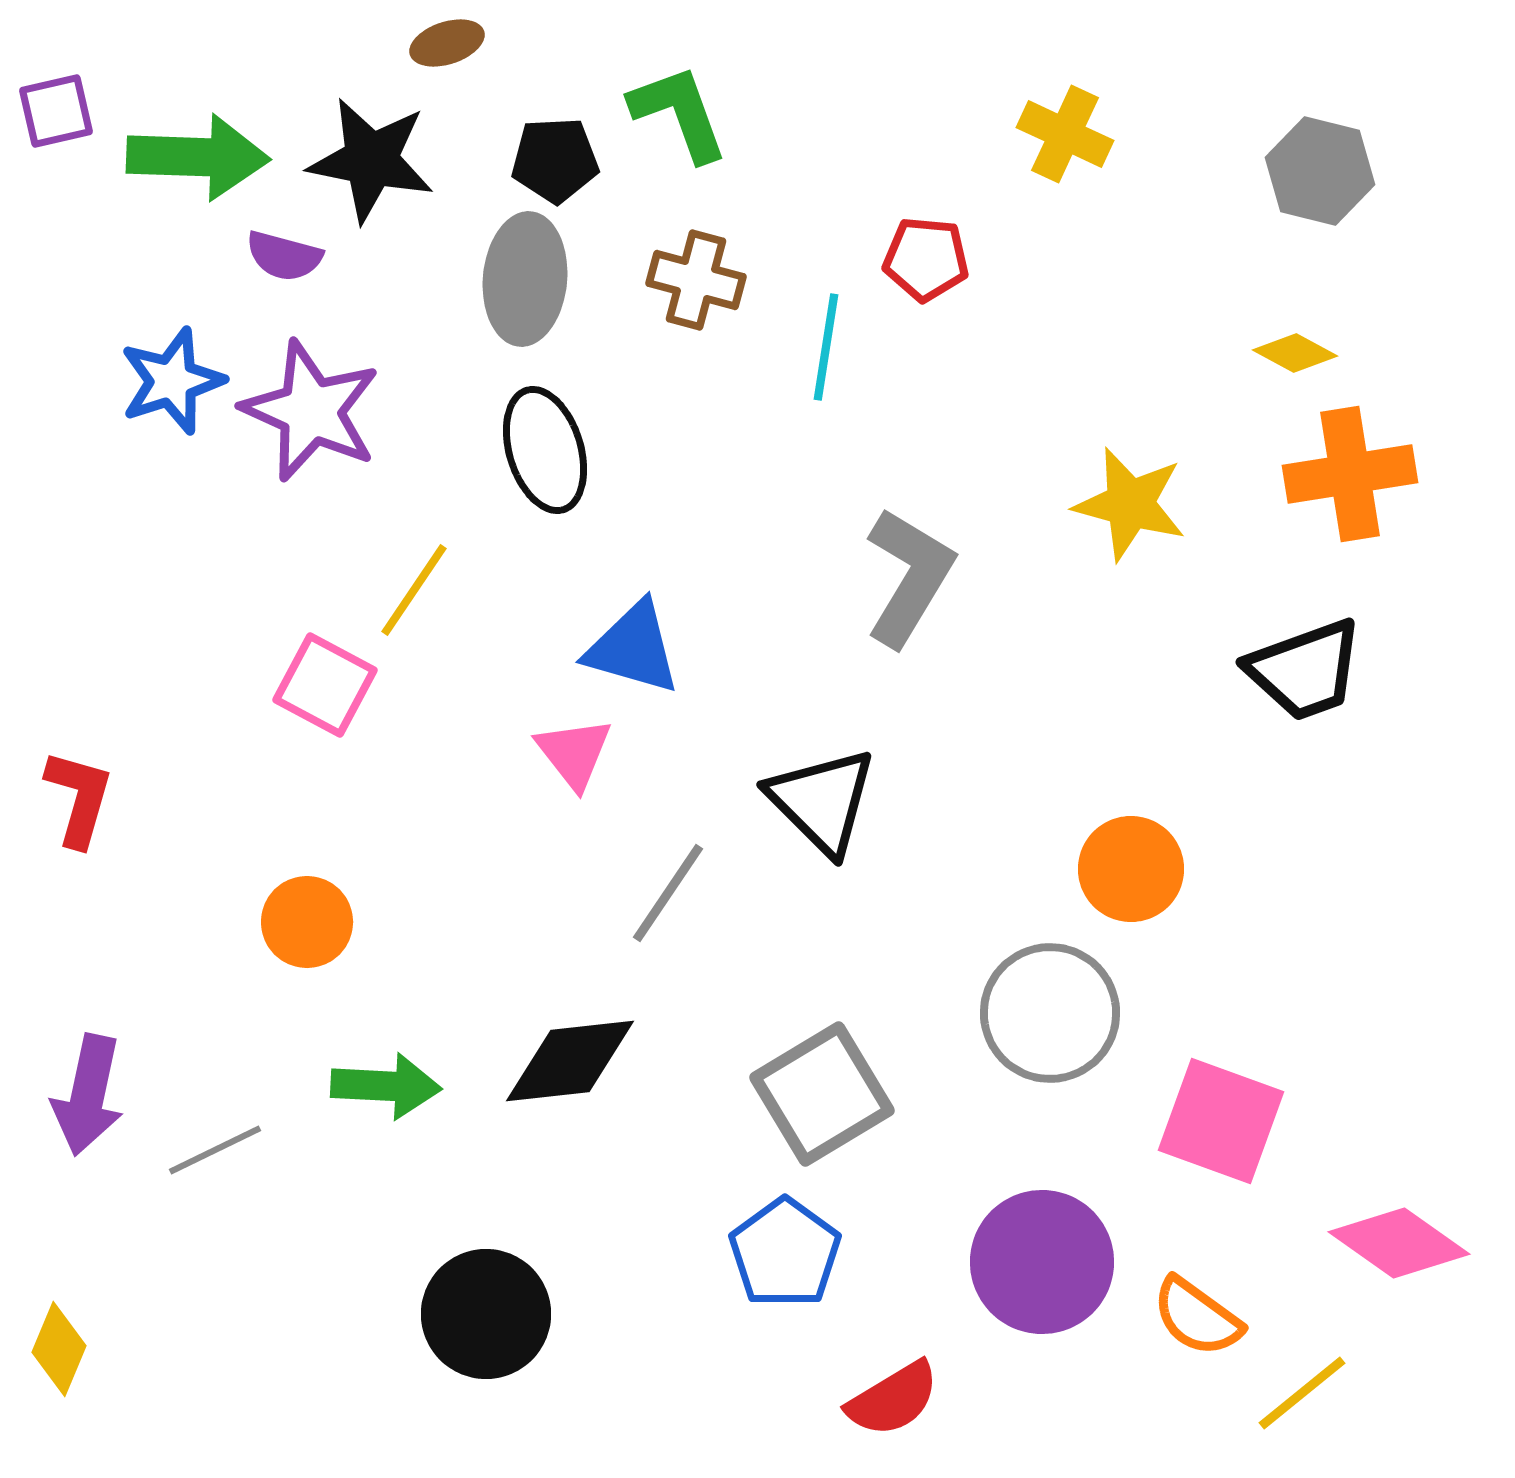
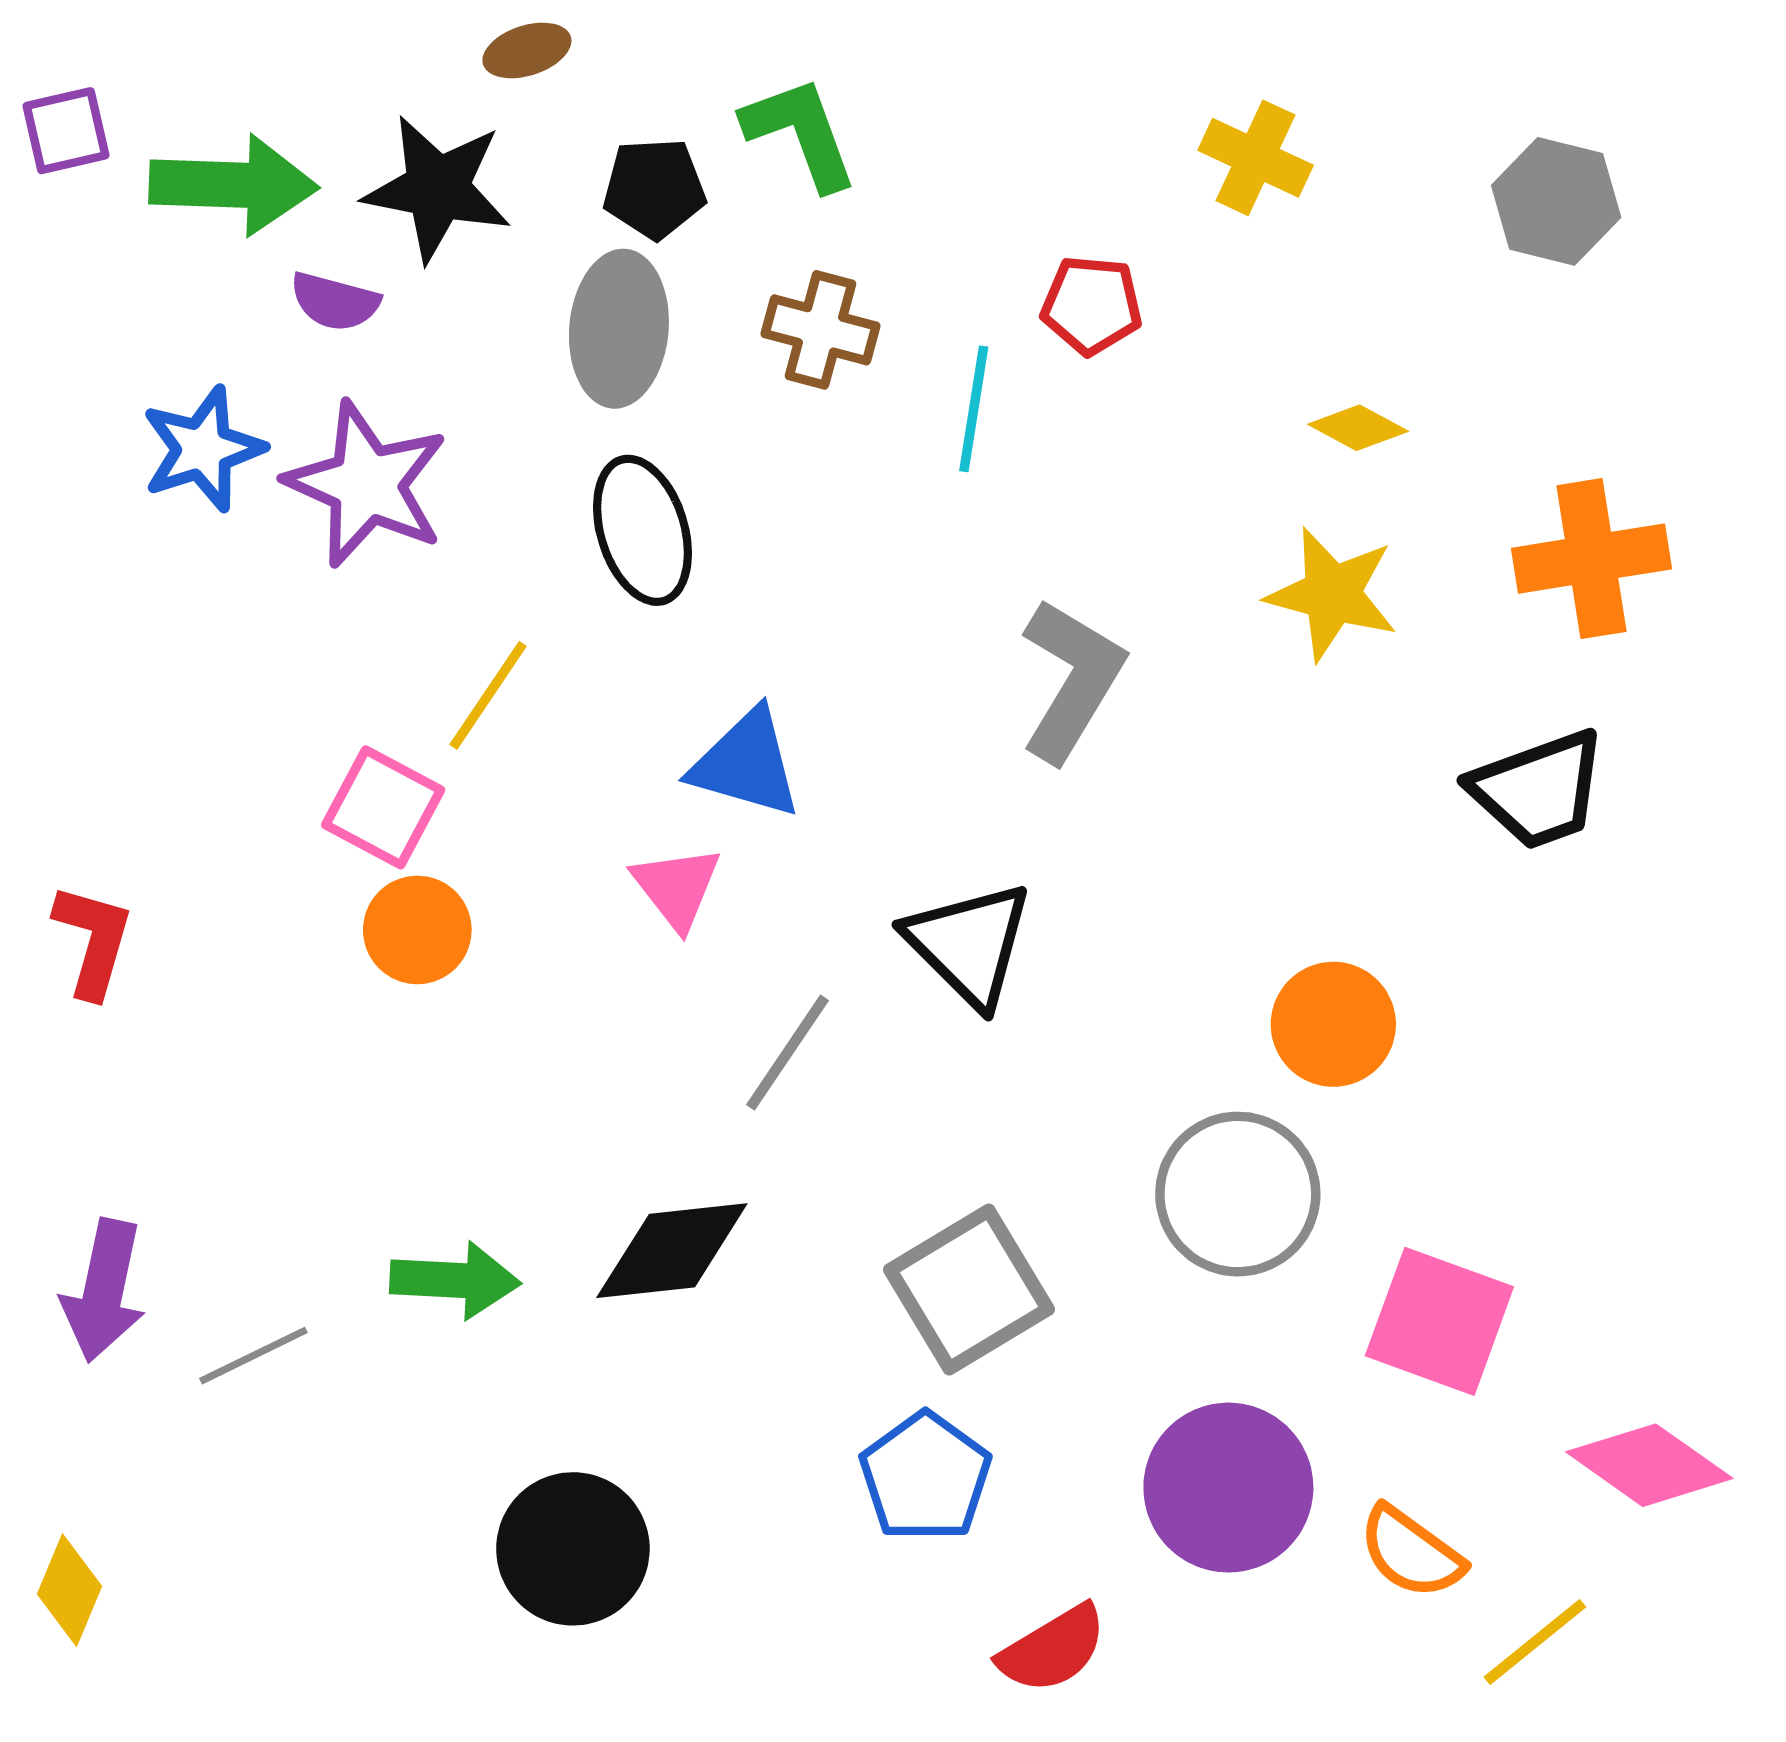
yellow diamond: (1295, 353) -> (1358, 428), moved
orange circle: (307, 922) -> (417, 930), moved

